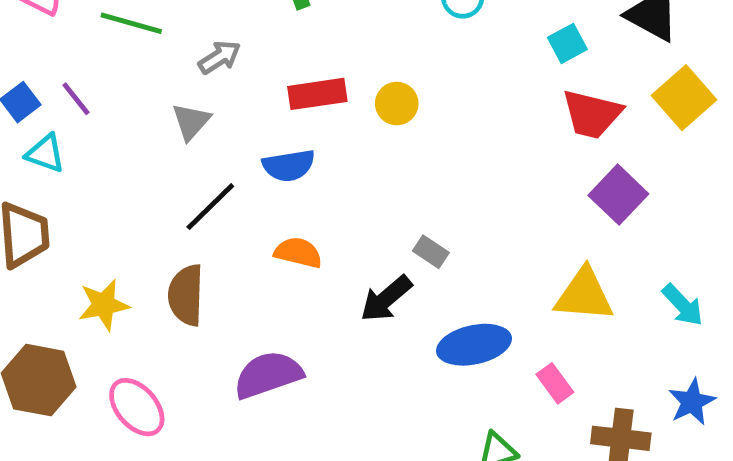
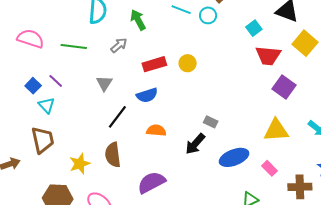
gray arrow: (220, 57) -> (119, 45), moved
cyan triangle: (45, 153) -> (47, 105), turned 36

